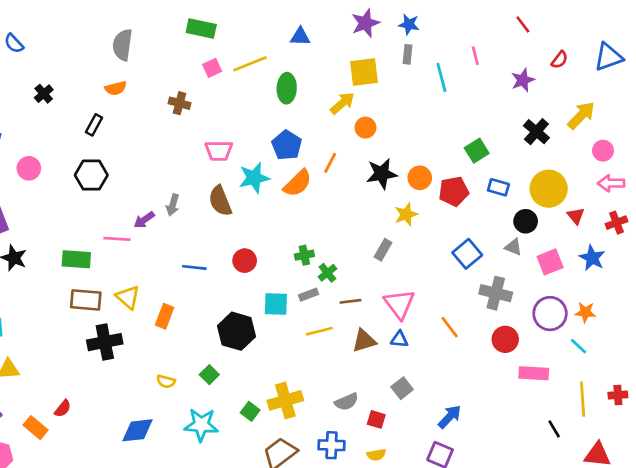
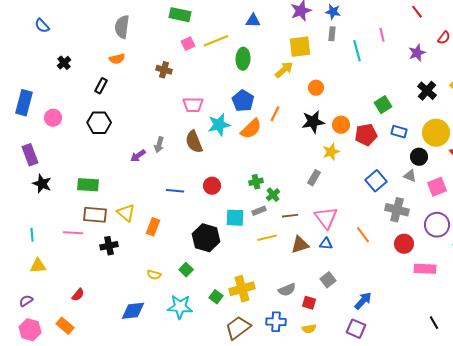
orange circle: (365, 128) -> (316, 88), moved
pink line: (117, 239) -> (73, 233), moved
black cross: (105, 342) -> (109, 246), size x0.7
orange rectangle: (36, 428) -> (65, 326), moved
black line: (554, 429) -> (434, 323), moved

